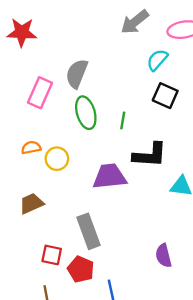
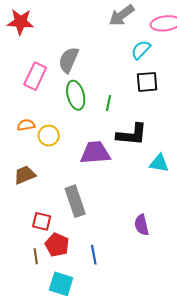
black square: (165, 96) -> (147, 82), turned -30
red pentagon: (81, 269) -> (57, 245), moved

